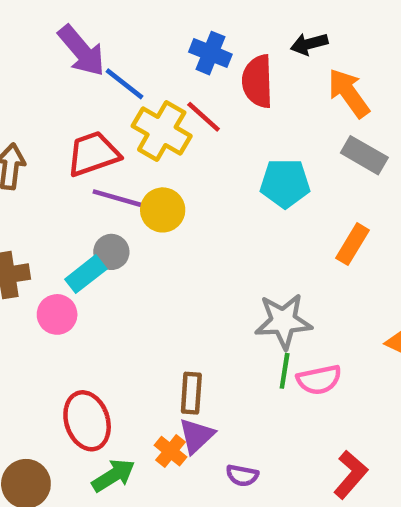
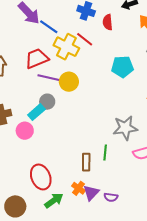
red semicircle: (258, 81) -> (108, 22), size x0.7
green line: (285, 371) -> (105, 153), moved
purple triangle: (197, 436) -> (91, 193), moved

